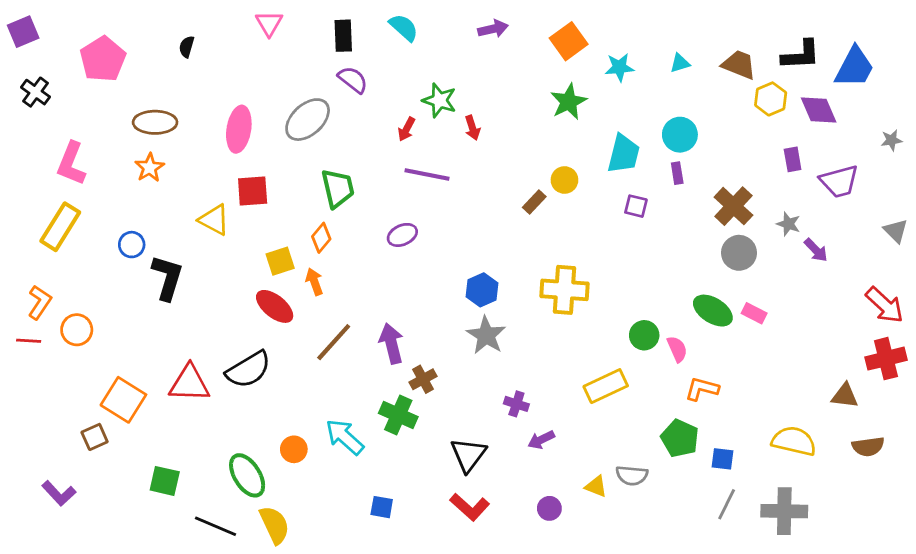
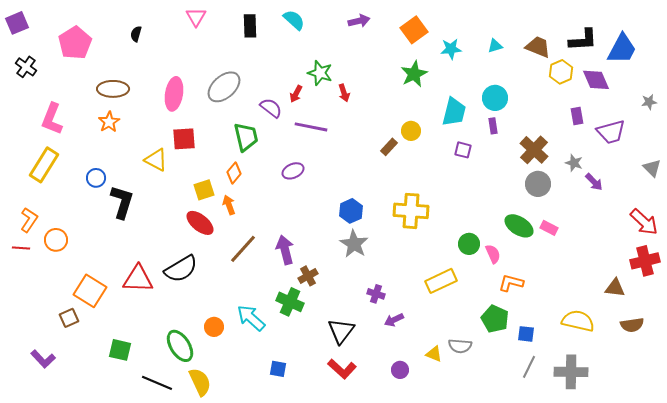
purple semicircle: (353, 80) -> (271, 108), moved

